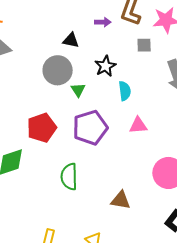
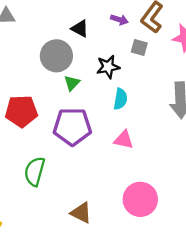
gray square: (144, 45) -> (139, 48), moved

